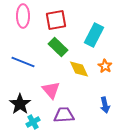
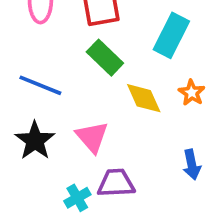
black star: (20, 104) -> (35, 141), moved
cyan cross: (33, 122) -> (77, 198), moved

